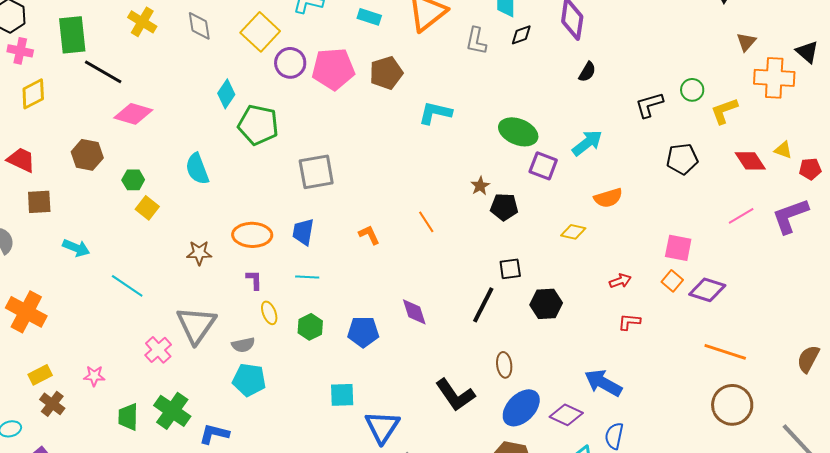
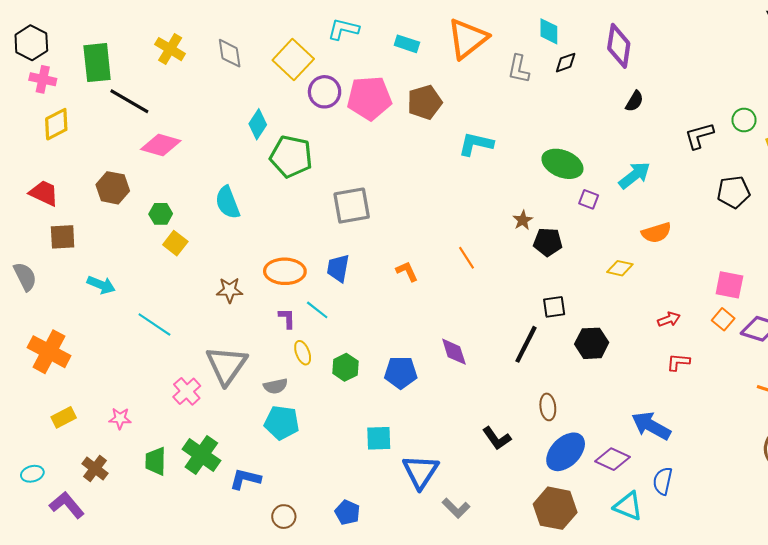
purple square: (543, 166) -> (589, 199), size x0.7
cyan line: (307, 277) -> (317, 310), moved, turned 35
black L-shape: (455, 395) -> (497, 438), size x0.7
brown cross: (52, 404) -> (95, 469), moved

